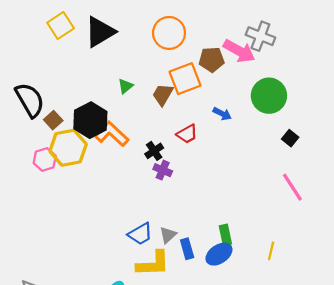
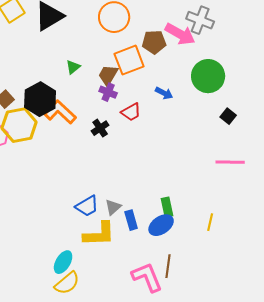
purple cross: (163, 170) -> (108, 92), moved
pink line: (292, 187) -> (230, 162), turned -56

